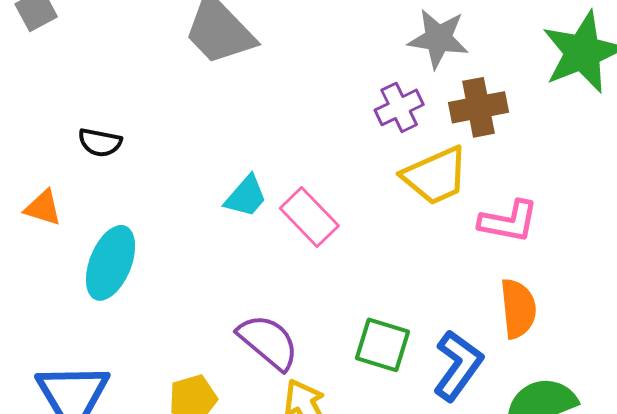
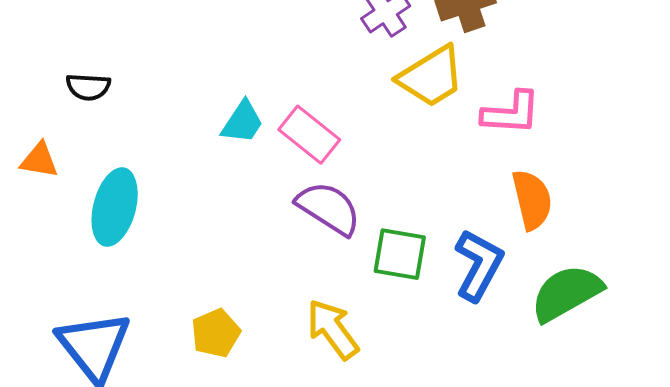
purple semicircle: (268, 342) -> (329, 208), moved

